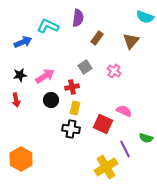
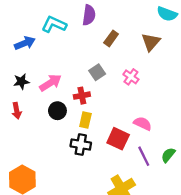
green semicircle: (146, 138) -> (168, 155), turned 112
purple line: (125, 149) -> (144, 156), moved

